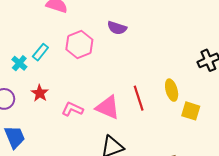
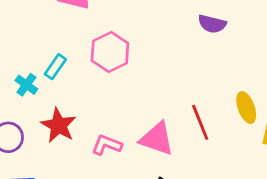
purple semicircle: (117, 28) -> (212, 24), moved
red star: (40, 93) -> (58, 125), size x1.4

